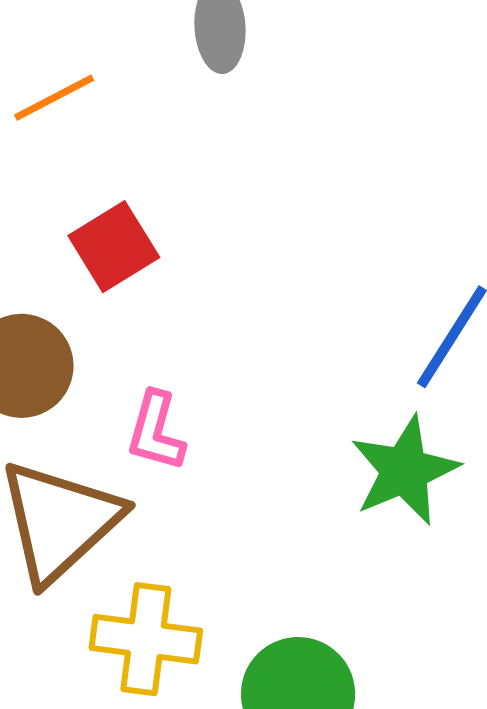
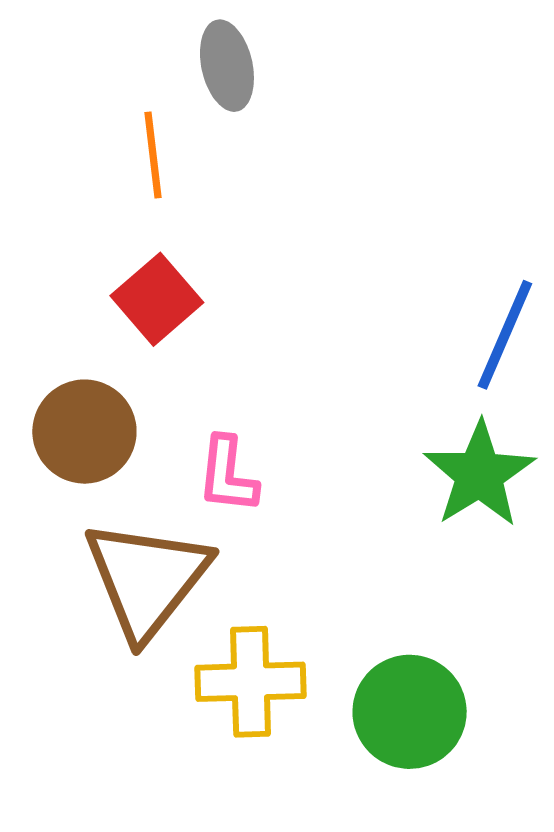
orange line: (54, 98) -> (153, 155), moved, turned -60

